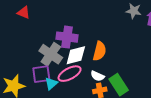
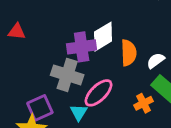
white diamond: (76, 55) -> (103, 37), moved
purple square: (41, 74) -> (40, 108), moved
white semicircle: (97, 76) -> (156, 61), moved, turned 136

